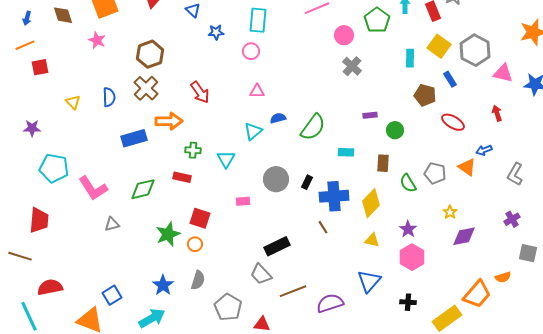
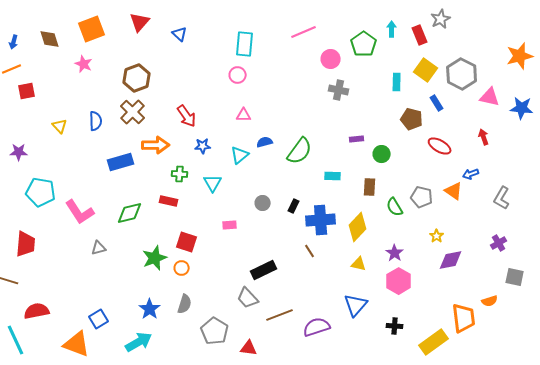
blue star: (216, 32) -> (203, 146), moved
gray cross: (352, 66) -> (339, 90), turned -30
gray circle: (276, 179) -> (263, 203), size x0.6
orange trapezoid: (477, 294) -> (464, 318), turned -48

